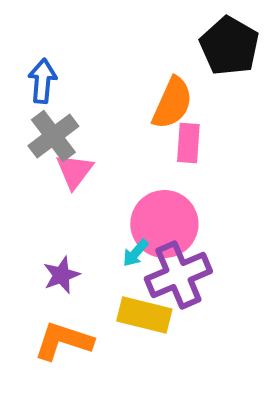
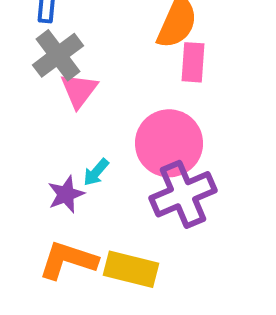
cyan arrow: (135, 253) -> (96, 172), moved
yellow rectangle: (144, 315) -> (131, 269), moved

